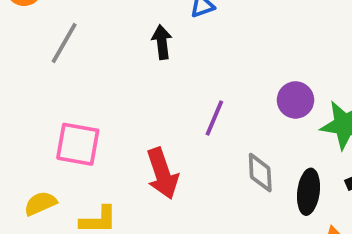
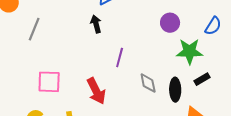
black arrow: (162, 42) -> (96, 24), moved
purple circle: (295, 100) -> (170, 23), moved

